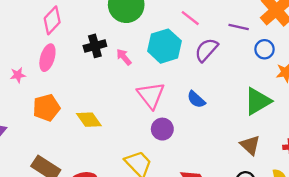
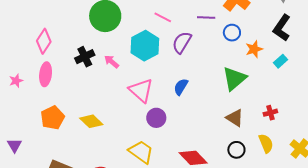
pink star: (18, 75) -> (16, 81), moved
blue semicircle: (196, 99) -> (181, 87), turned 90

